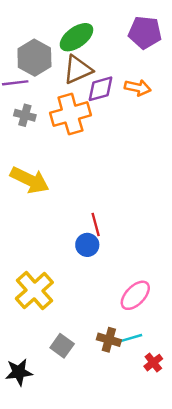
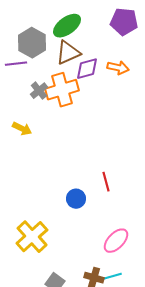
gray cross: (25, 115) -> (39, 91), moved, turned 36
yellow arrow: (30, 180) -> (22, 129), moved, size x0.6
red line: (96, 224) -> (106, 182), moved

